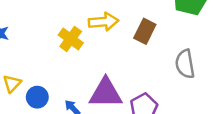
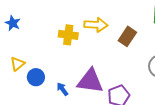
yellow cross: (71, 39) -> (68, 35), turned -36

